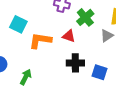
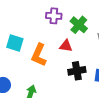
orange L-shape: (40, 40) -> (39, 55), turned -65

